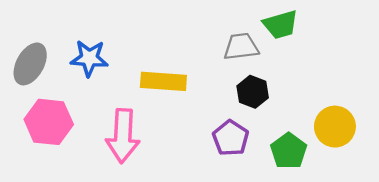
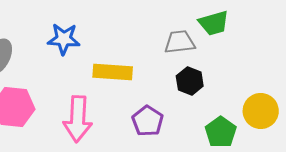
blue star: (89, 58) -> (64, 39), moved
purple pentagon: (231, 138) -> (148, 121), moved

